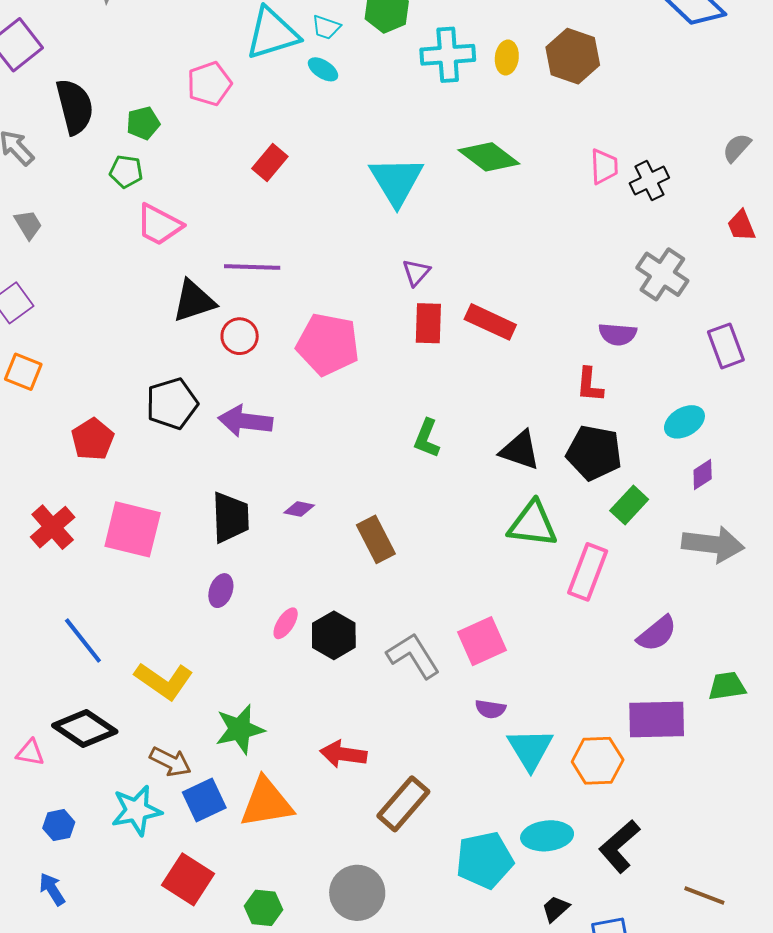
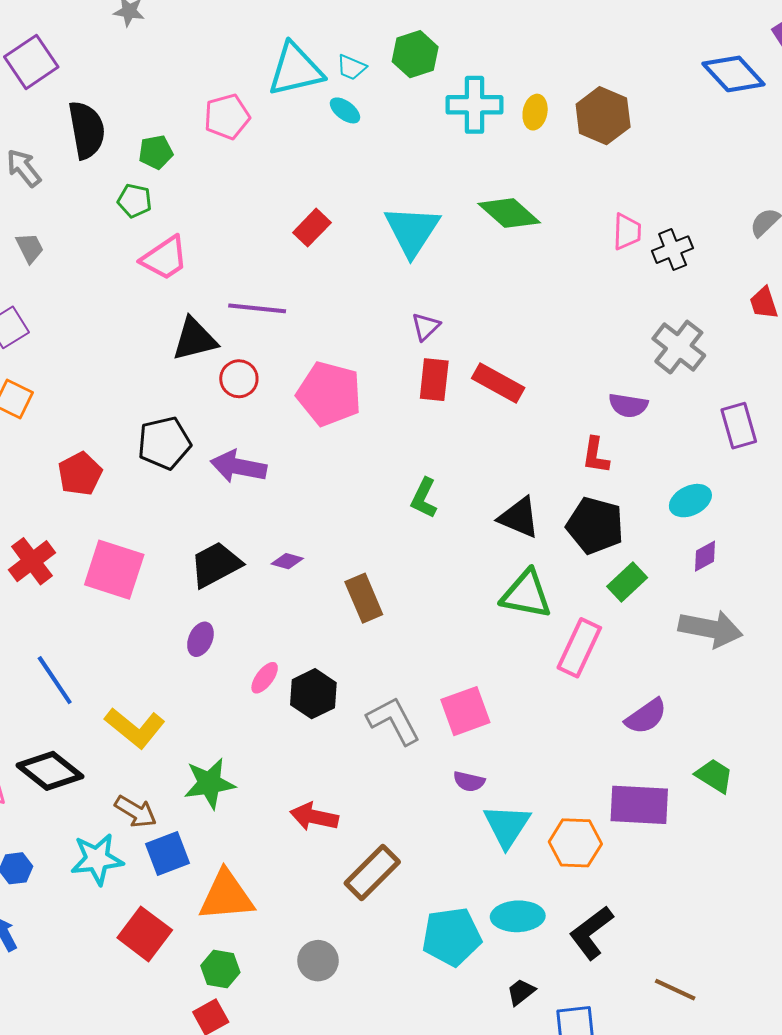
red rectangle: (270, 162) -> (312, 228), moved
pink trapezoid: (159, 225) -> (165, 258), turned -66
black trapezoid: (230, 517) -> (216, 565), turned -120
green trapezoid: (727, 686) -> (714, 776), turned 36
orange triangle: (266, 803) -> (226, 896), moved
gray circle: (357, 893) -> (318, 961), size x0.7

